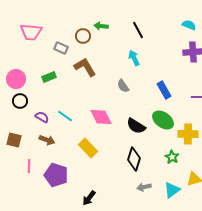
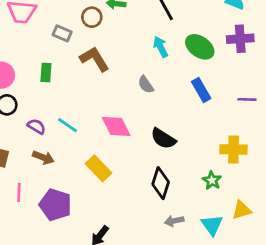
green rectangle: (49, 77) -> (46, 72), turned -64
green ellipse: (163, 120) -> (200, 47), moved
cyan triangle: (172, 190) -> (212, 225), turned -30

